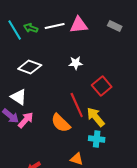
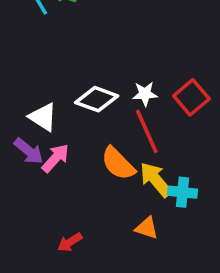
white star: (76, 63) -> (145, 94), moved
white diamond: (30, 67) -> (97, 99), moved
yellow arrow: (96, 117) -> (156, 180), moved

